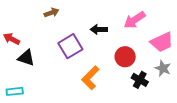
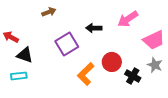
red circle: (125, 57) -> (112, 62), moved
cyan rectangle: (15, 91) -> (19, 76), moved

